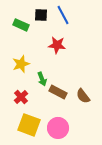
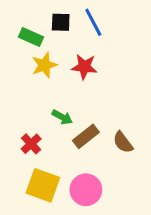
yellow star: (21, 64) -> (44, 65), moved
green arrow: (42, 79) -> (62, 117), turned -40
brown rectangle: (58, 92) -> (86, 136), turned -66

